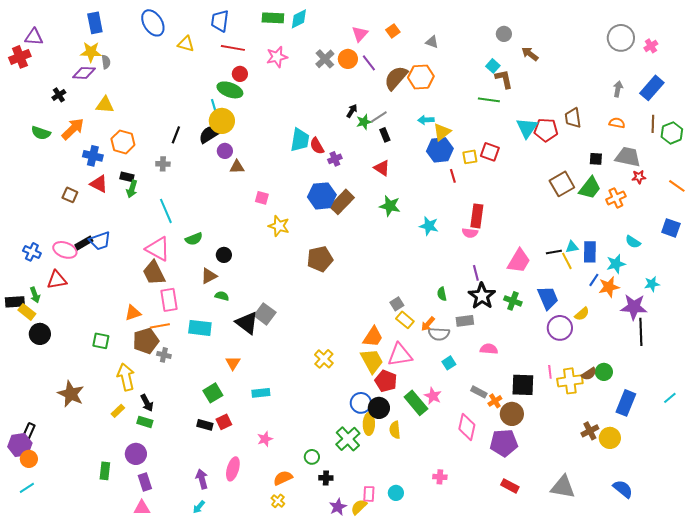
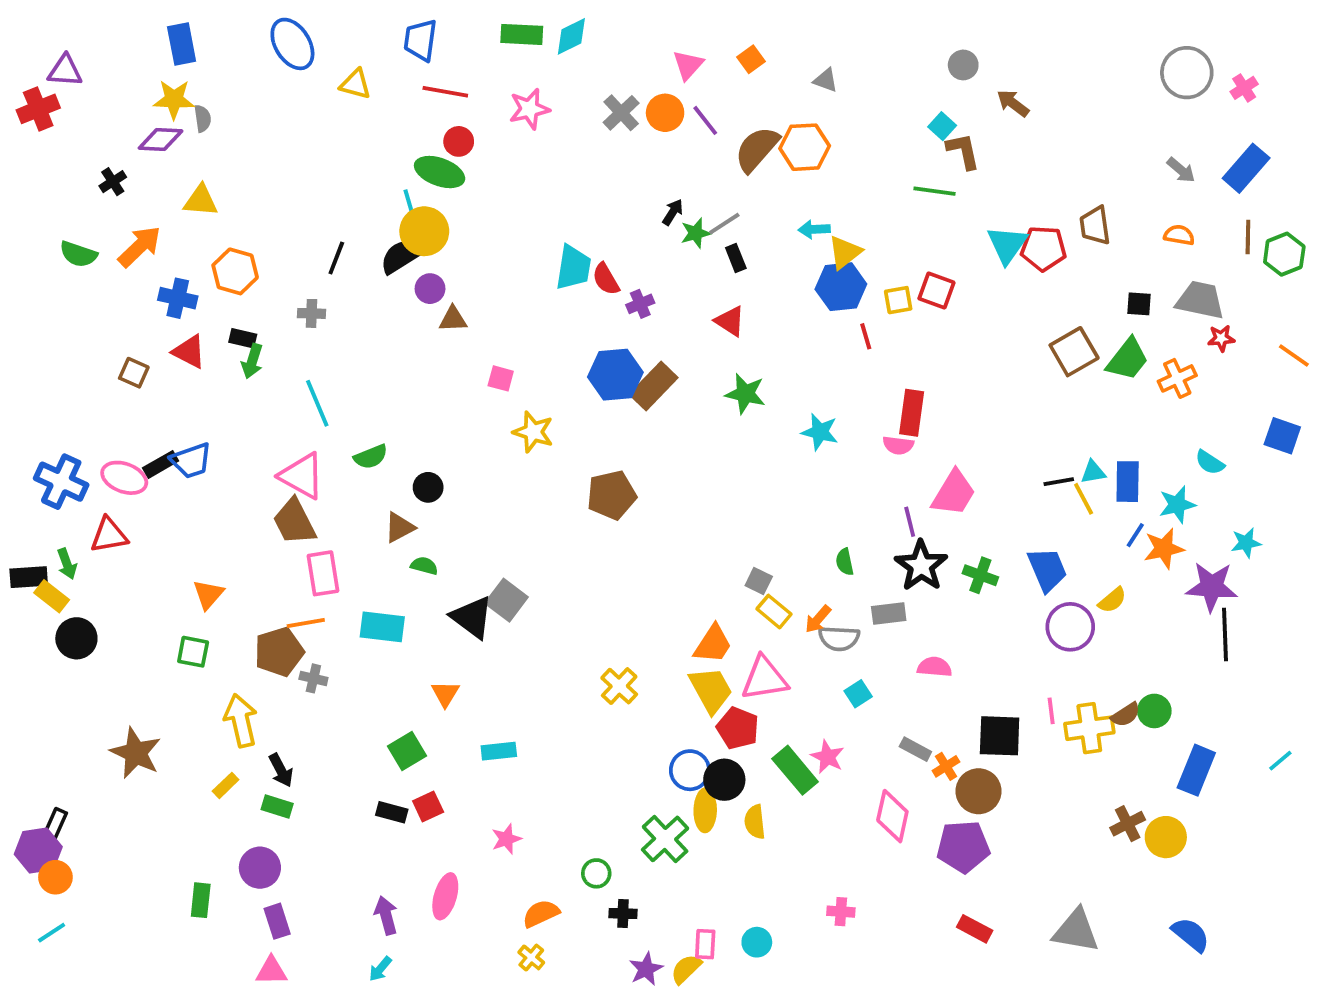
gray arrow: (618, 89) -> (1181, 170), turned 119
blue cross: (32, 252) -> (61, 482), size x1.5
pink trapezoid: (519, 261) -> (954, 493), moved
gray square: (397, 304) -> (759, 581), turned -32
orange triangle: (133, 313) -> (208, 594), moved, turned -30

